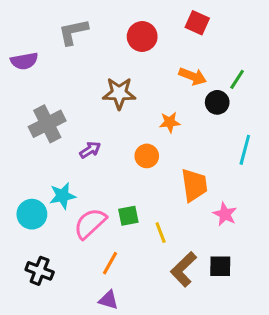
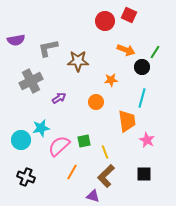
gray L-shape: (73, 32) -> (48, 48), moved
red circle: (142, 37) -> (105, 21), moved
cyan line: (245, 150) -> (142, 98), moved
brown L-shape: (184, 269) -> (106, 176), moved
purple triangle: (108, 300) -> (93, 196), moved

